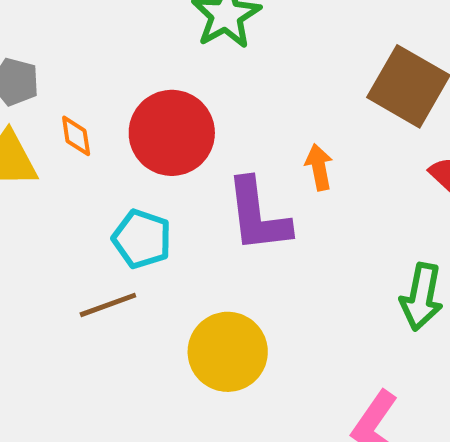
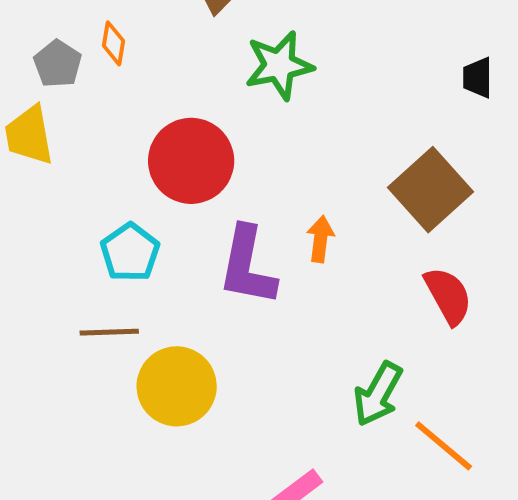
orange diamond: (76, 136) -> (114, 43), moved
brown line: (108, 305) -> (109, 332), moved

